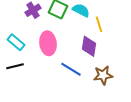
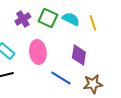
yellow line: (99, 24) -> (93, 23), moved

